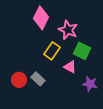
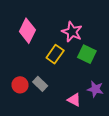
pink diamond: (41, 18) -> (27, 31), moved
pink triangle: (70, 67) -> (74, 100), moved

